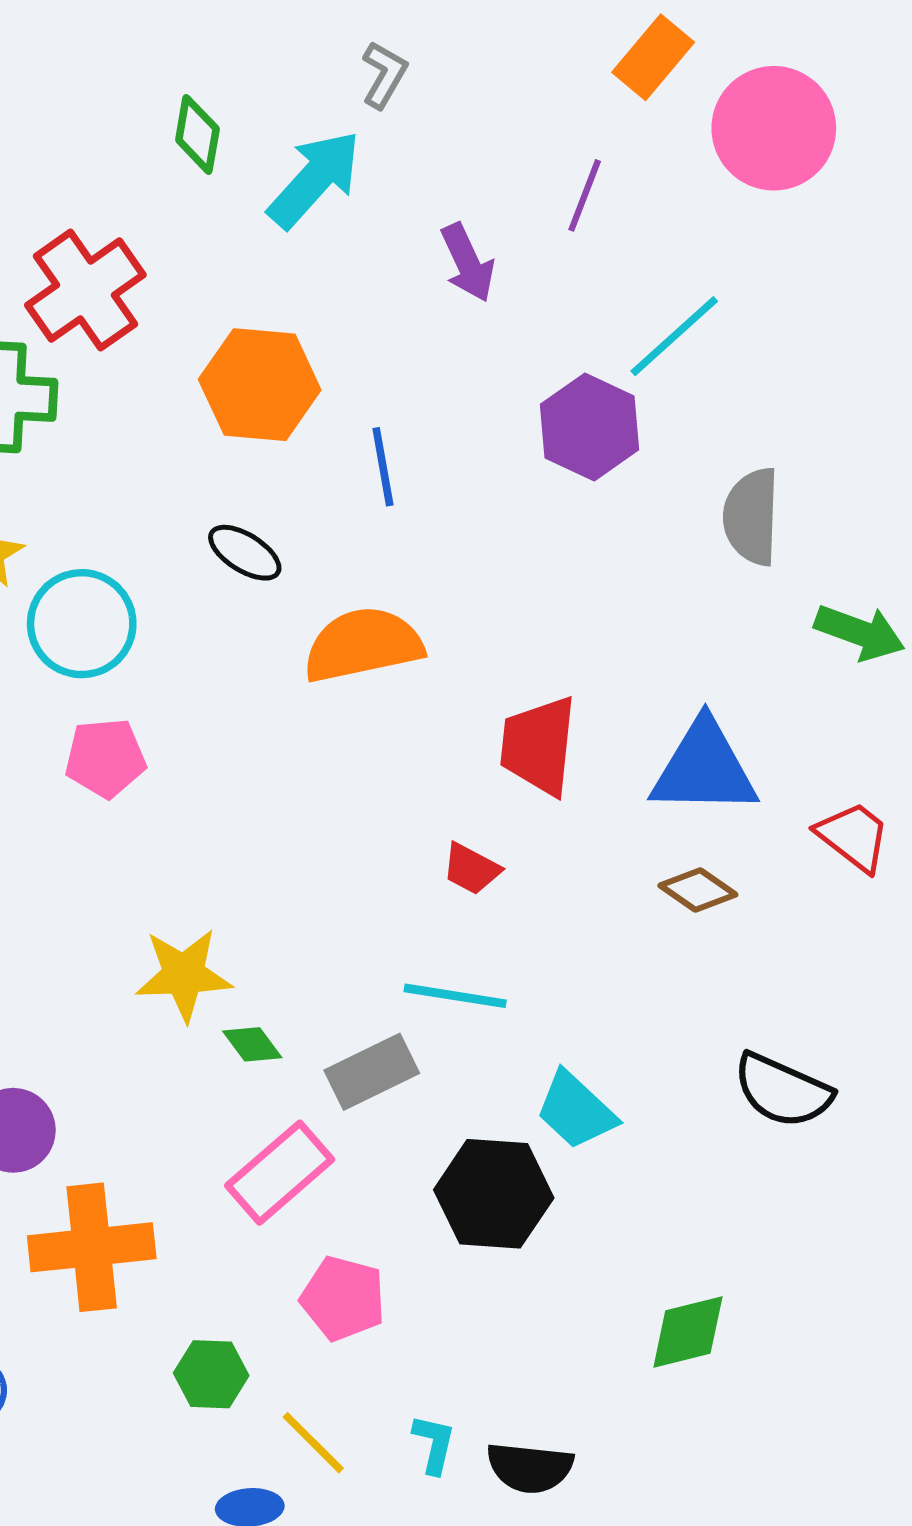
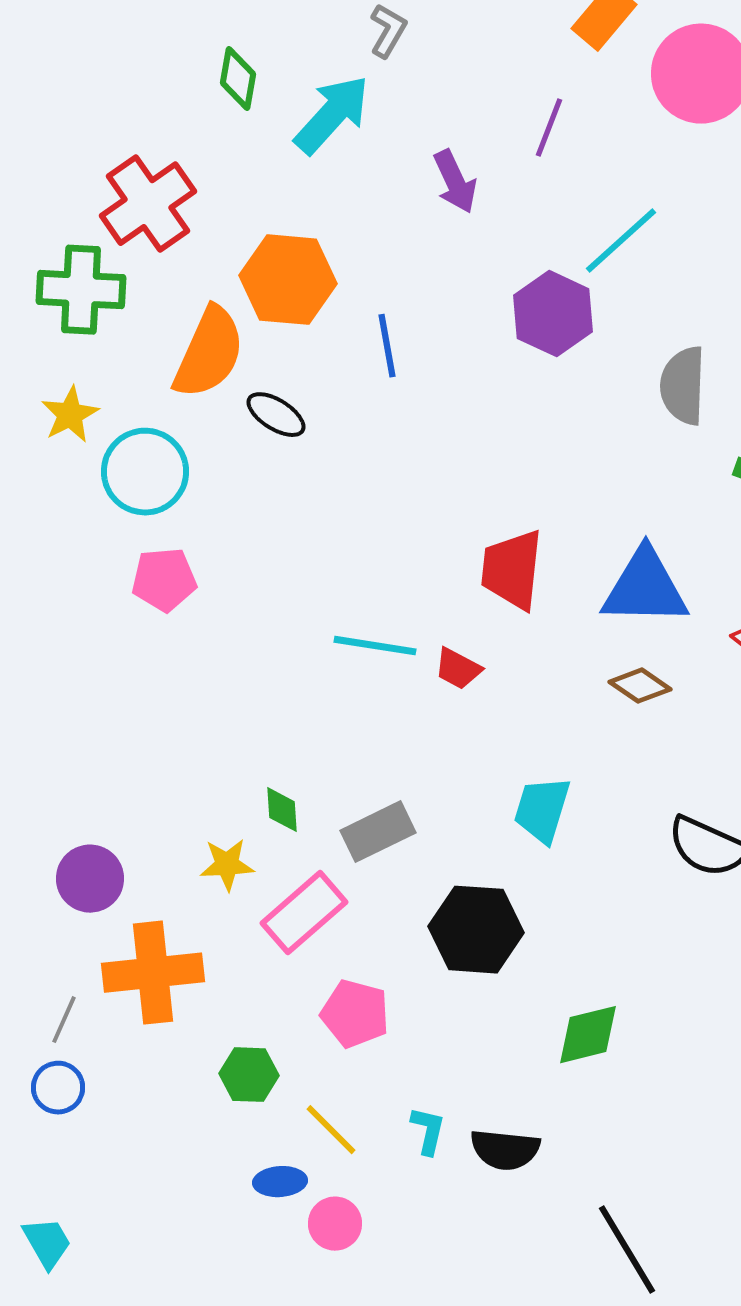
orange semicircle: (363, 645) -> (209, 353), moved, turned 126
yellow star: (184, 975) -> (227, 865), moved, size x0.7
cyan line: (455, 996) -> (375, 646), moved
green diamond: (252, 1044) -> (282, 810), turned 33
cyan trapezoid: (576, 1110) -> (542, 810), moved, turned 64
green diamond: (688, 1332) -> (588, 1035), moved

